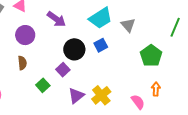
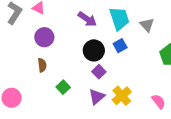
cyan trapezoid: (101, 18) -> (119, 19), turned -75
purple arrow: (56, 19) -> (87, 19), moved
purple square: (63, 70) -> (99, 72), moved

